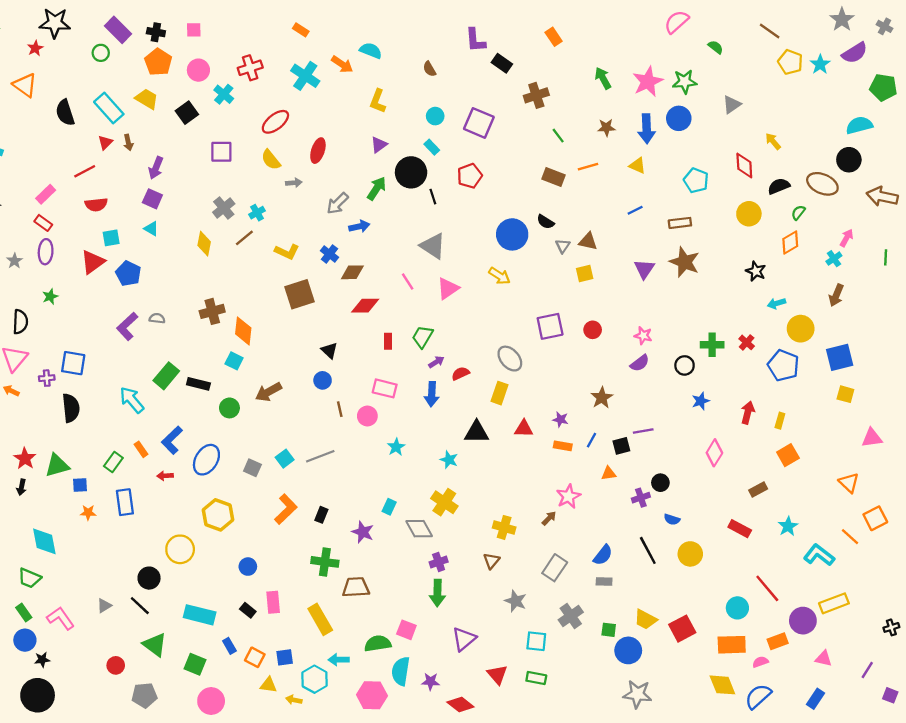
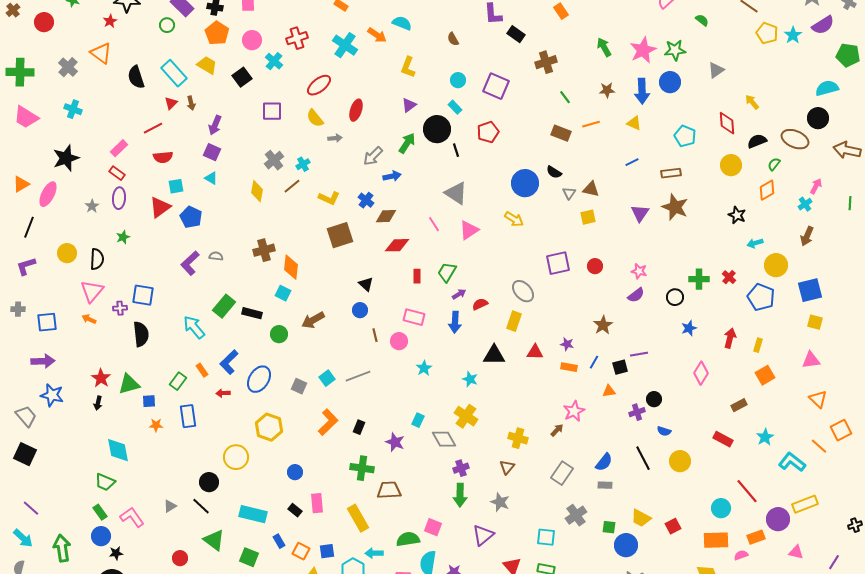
pink triangle: (872, 438) -> (811, 360), moved
gray star: (516, 601) -> (500, 502), moved
red square: (682, 629) -> (673, 526), size x0.7

